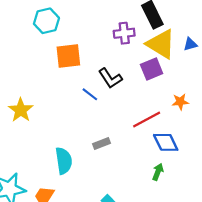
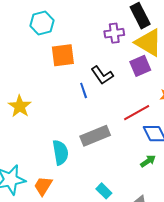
blue line: (90, 94) -> (84, 90), turned 35
gray rectangle: (102, 143) -> (95, 136), size x1.8
green arrow: (158, 172) -> (148, 161), turned 35

